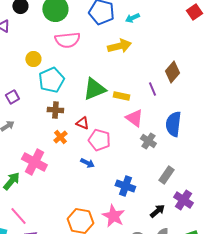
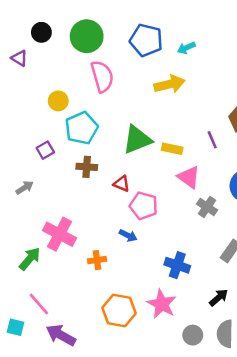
pink semicircle: (67, 40) -> (102, 76), turned -100
purple square: (12, 97) -> (45, 150), moved
orange cross: (60, 137) -> (97, 260), moved, turned 32

